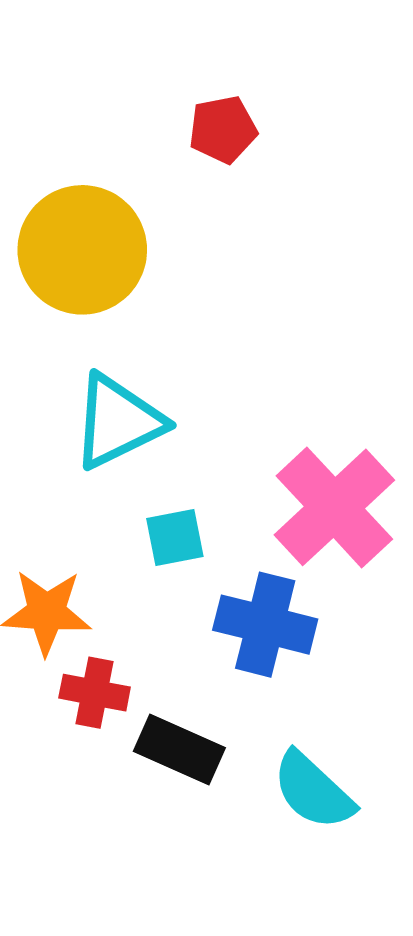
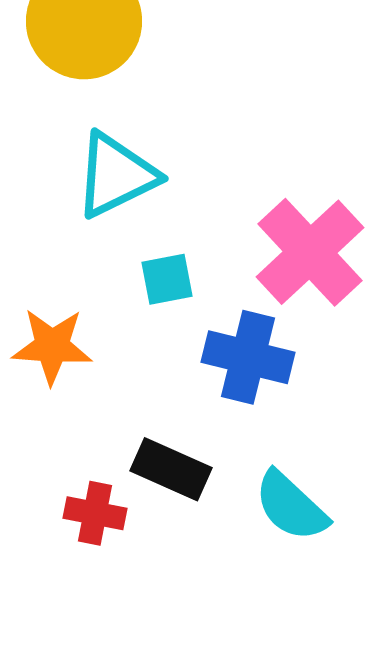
red cross: (95, 693) -> (95, 513), moved

